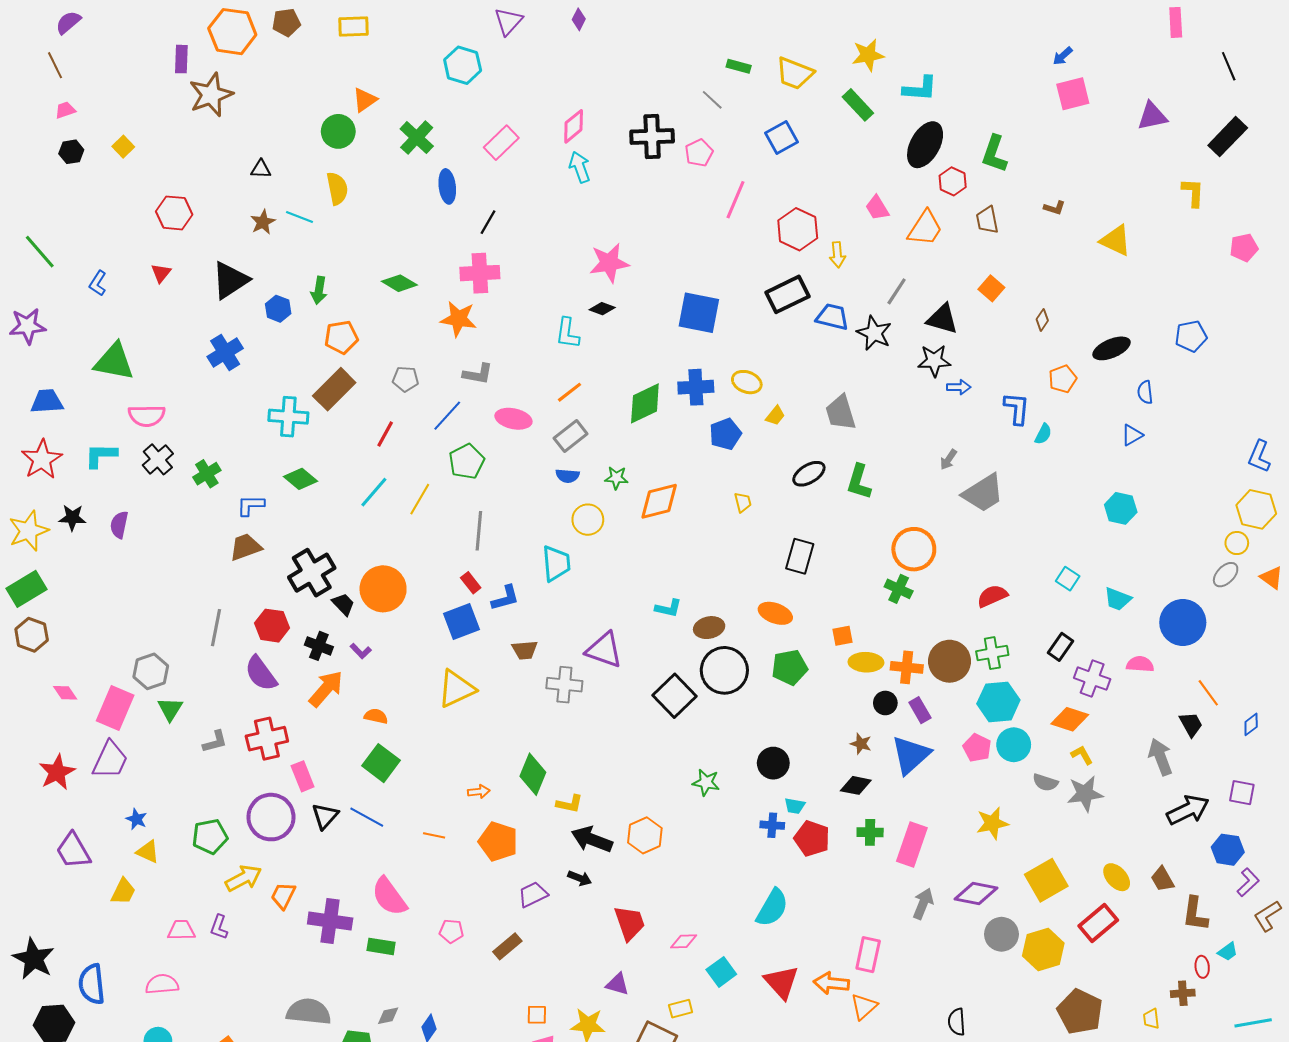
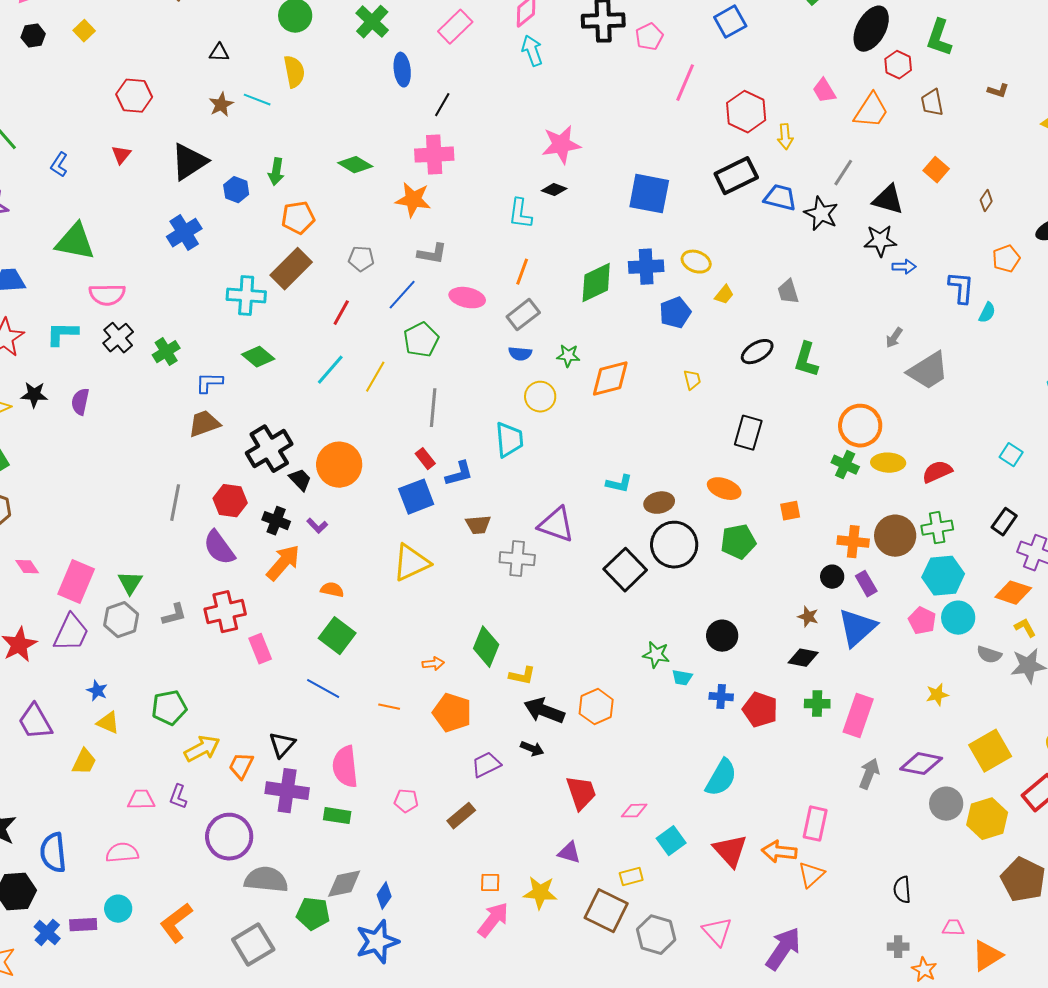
orange line: (570, 392) -> (522, 272), turned -32
gray trapezoid: (841, 413) -> (788, 292), size x0.7
yellow ellipse: (866, 662) -> (888, 463), moved
gray hexagon: (151, 671) -> (121, 620), moved
cyan trapezoid: (795, 806) -> (682, 678), moved
black triangle: (325, 816) -> (282, 745), moved
purple circle: (271, 817) -> (229, 837), moved
yellow star: (992, 823) -> (937, 695), size x0.7
pink semicircle: (389, 897) -> (345, 767), turned 30
gray diamond: (388, 1016) -> (344, 884), size x1.6

